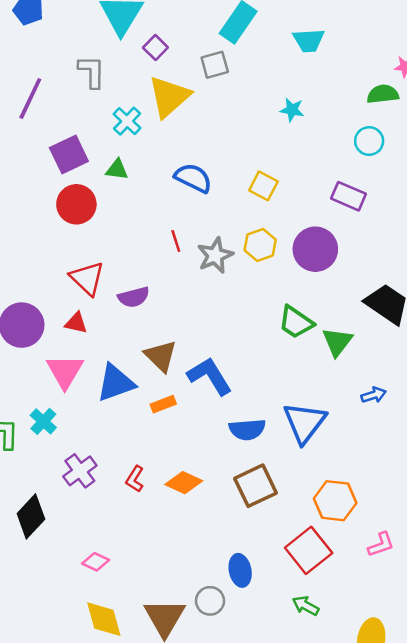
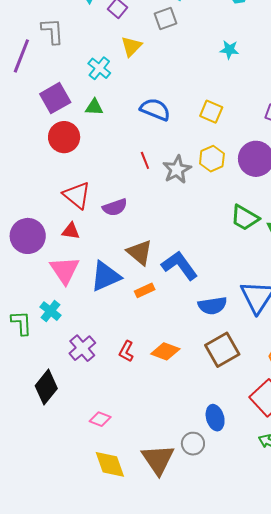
gray L-shape: (92, 72) -> (52, 31), moved
yellow triangle: (169, 97) -> (131, 46), size x0.6

